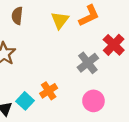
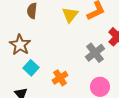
cyan square: (25, 101) -> (31, 68), moved

